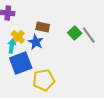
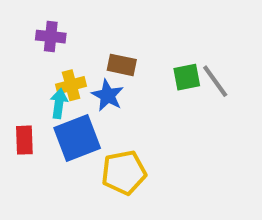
green square: (75, 33) -> (187, 77), turned 32
yellow cross: (18, 37) -> (71, 85), turned 32

